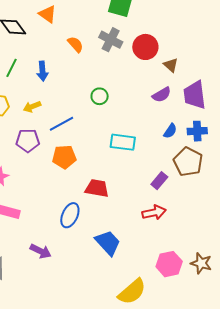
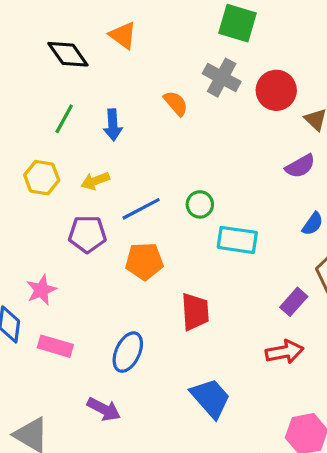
orange semicircle: (75, 44) -> (176, 103), moved
green circle: (100, 96) -> (200, 204), moved
red trapezoid: (97, 188) -> (195, 312), turned 75
blue ellipse: (70, 215) -> (128, 352), moved

